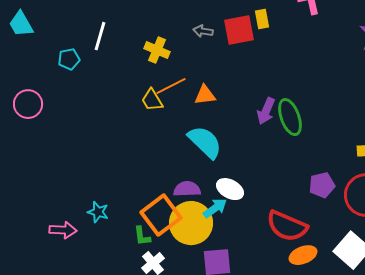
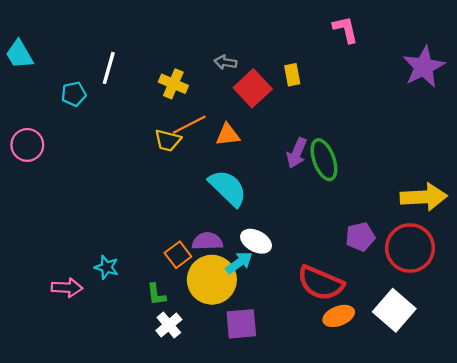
yellow rectangle: (262, 19) -> (292, 75), moved
red square: (239, 30) -> (253, 88), moved, turned -32
yellow trapezoid: (152, 100) -> (168, 140), turned -45
orange square: (161, 215) -> (178, 255), moved, size x0.6

